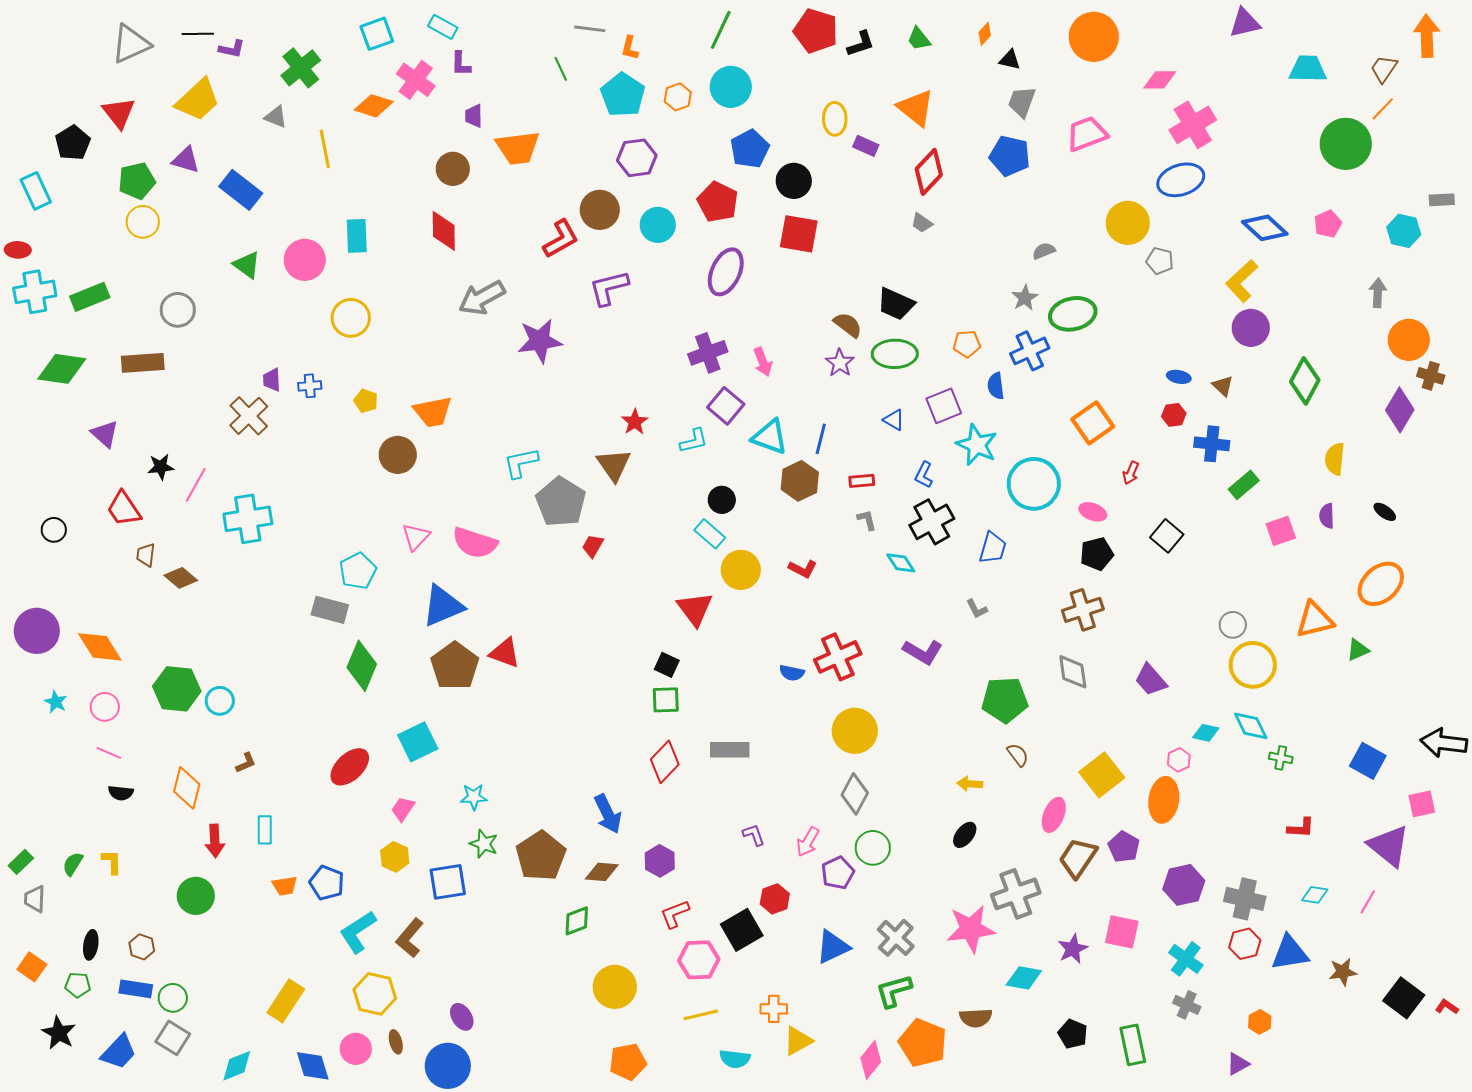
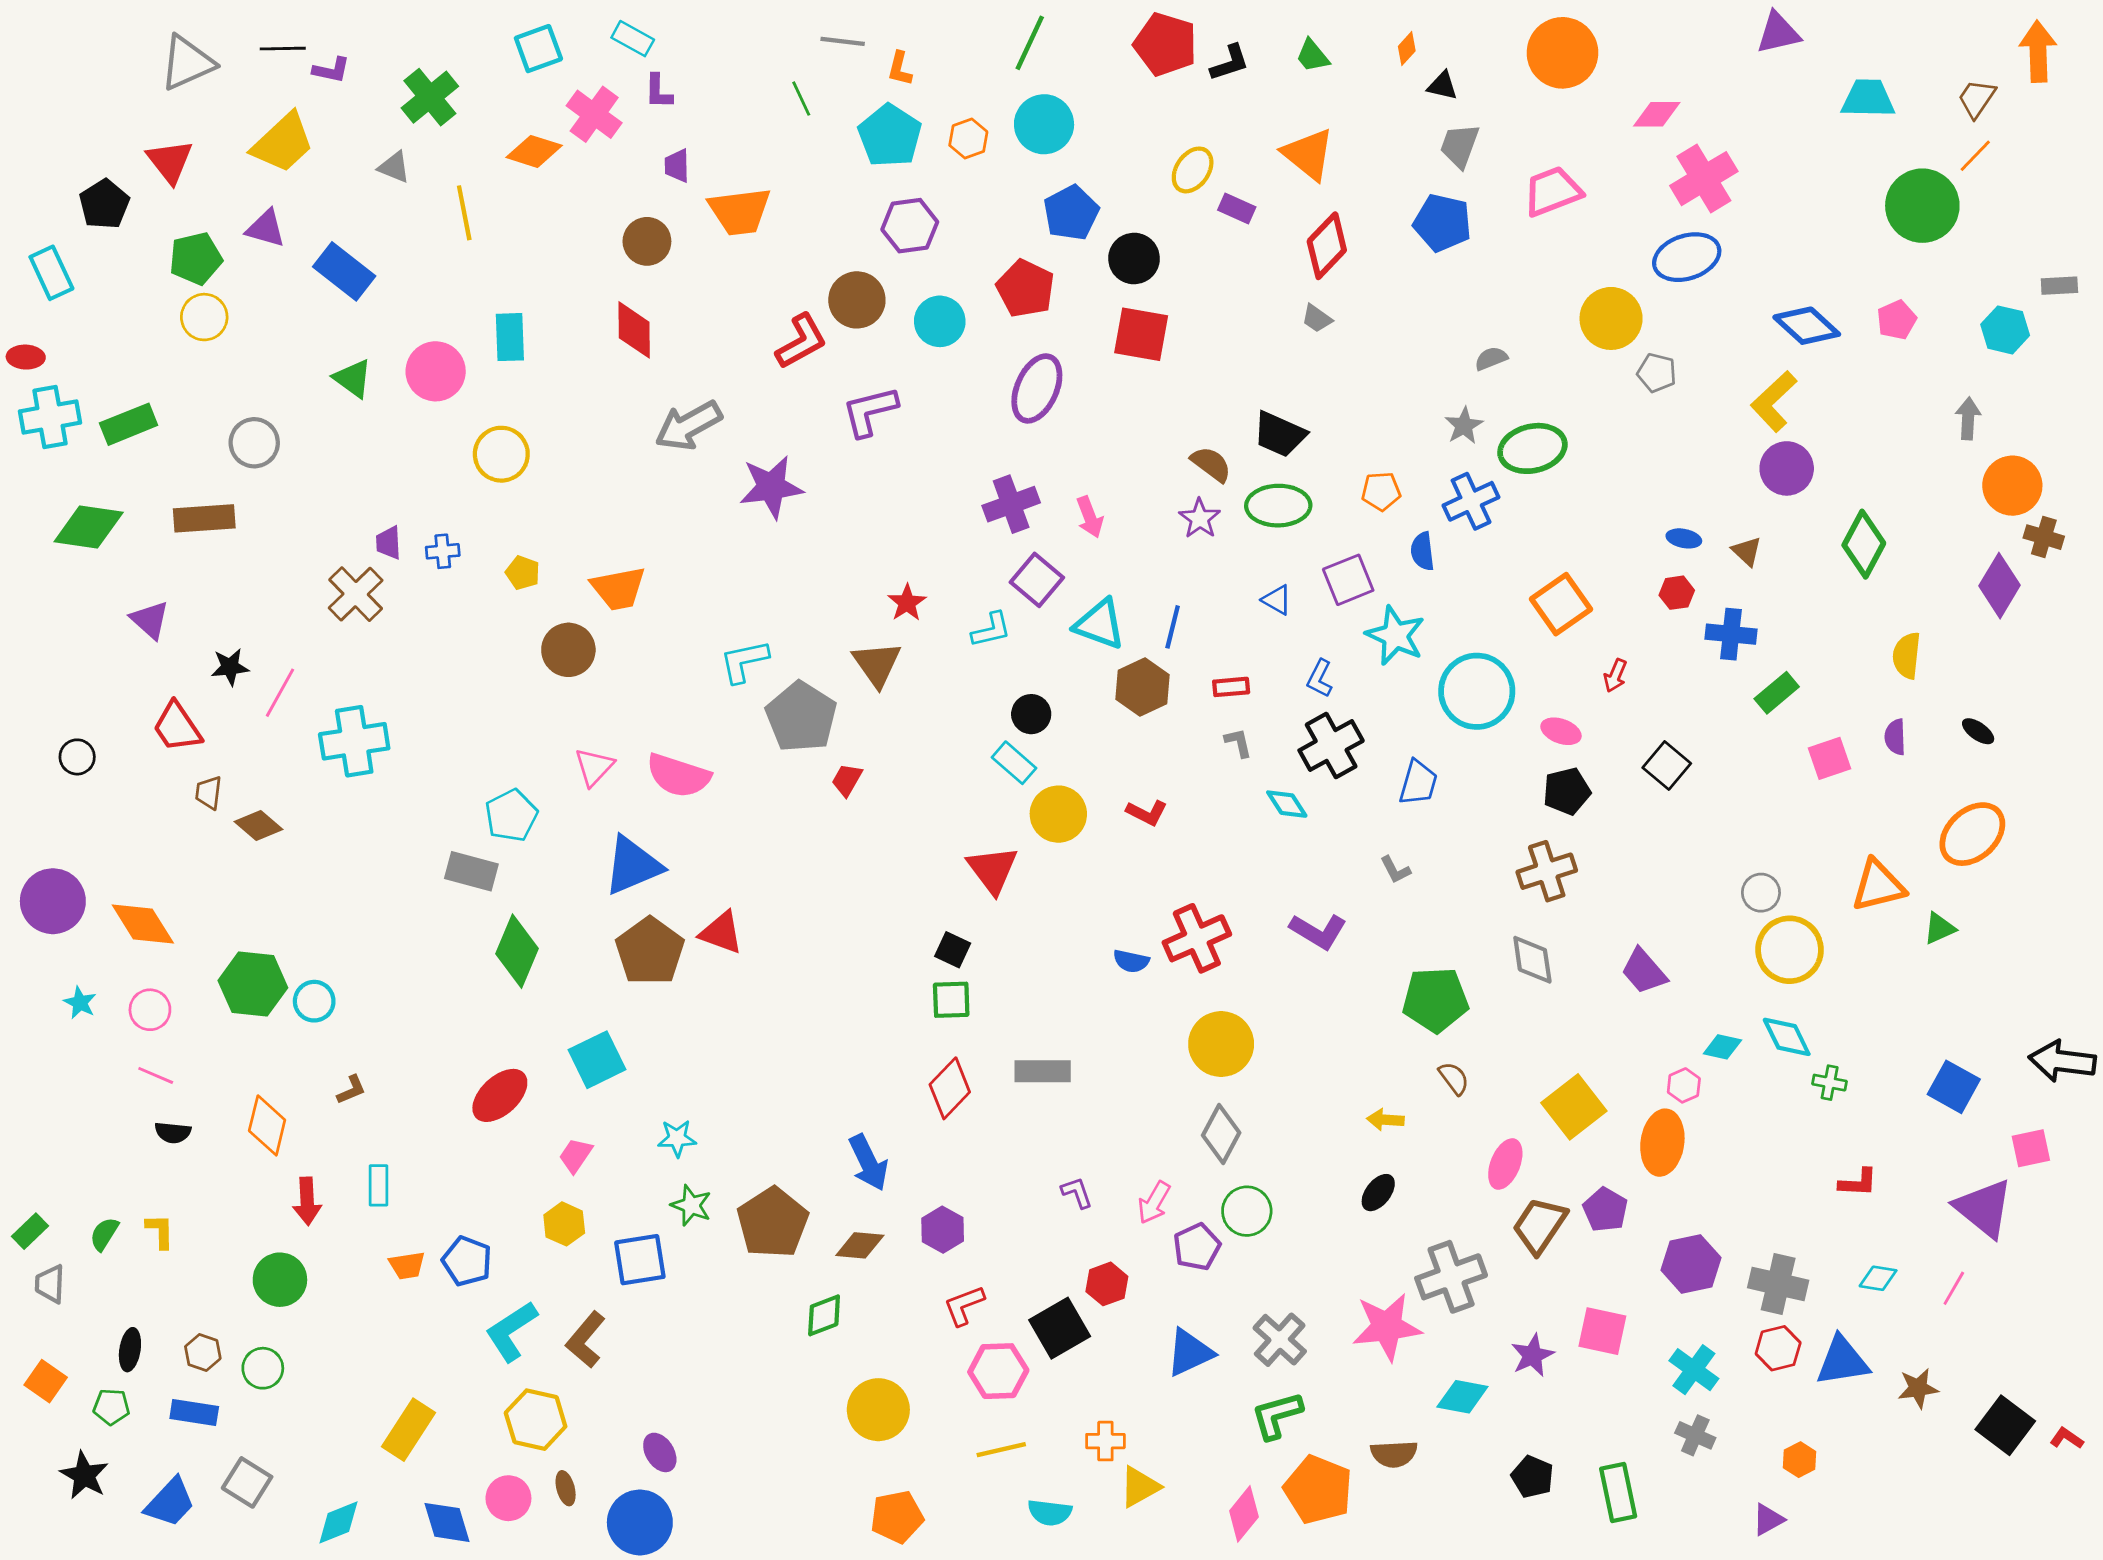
yellow ellipse: (835, 119) -> (1193, 170), turned 36
green circle: (173, 998) -> (263, 1368), moved

